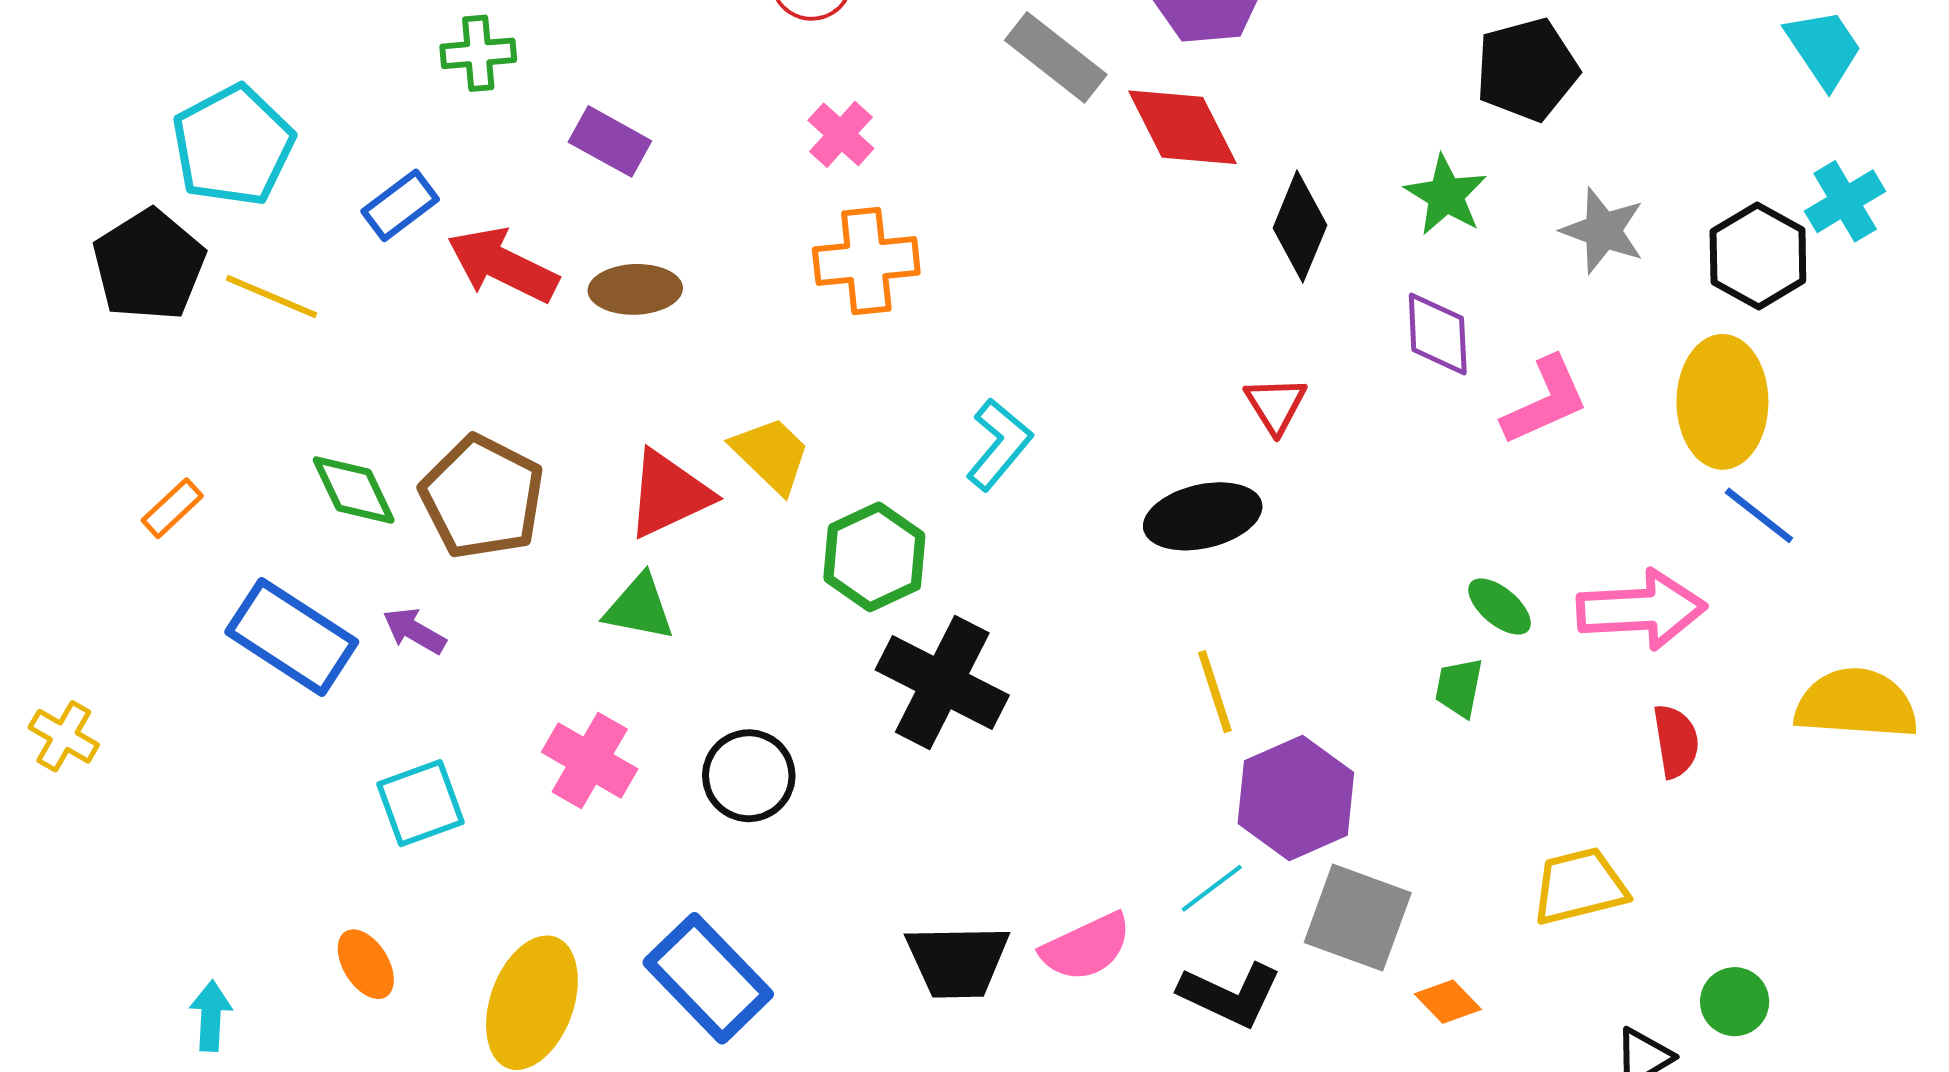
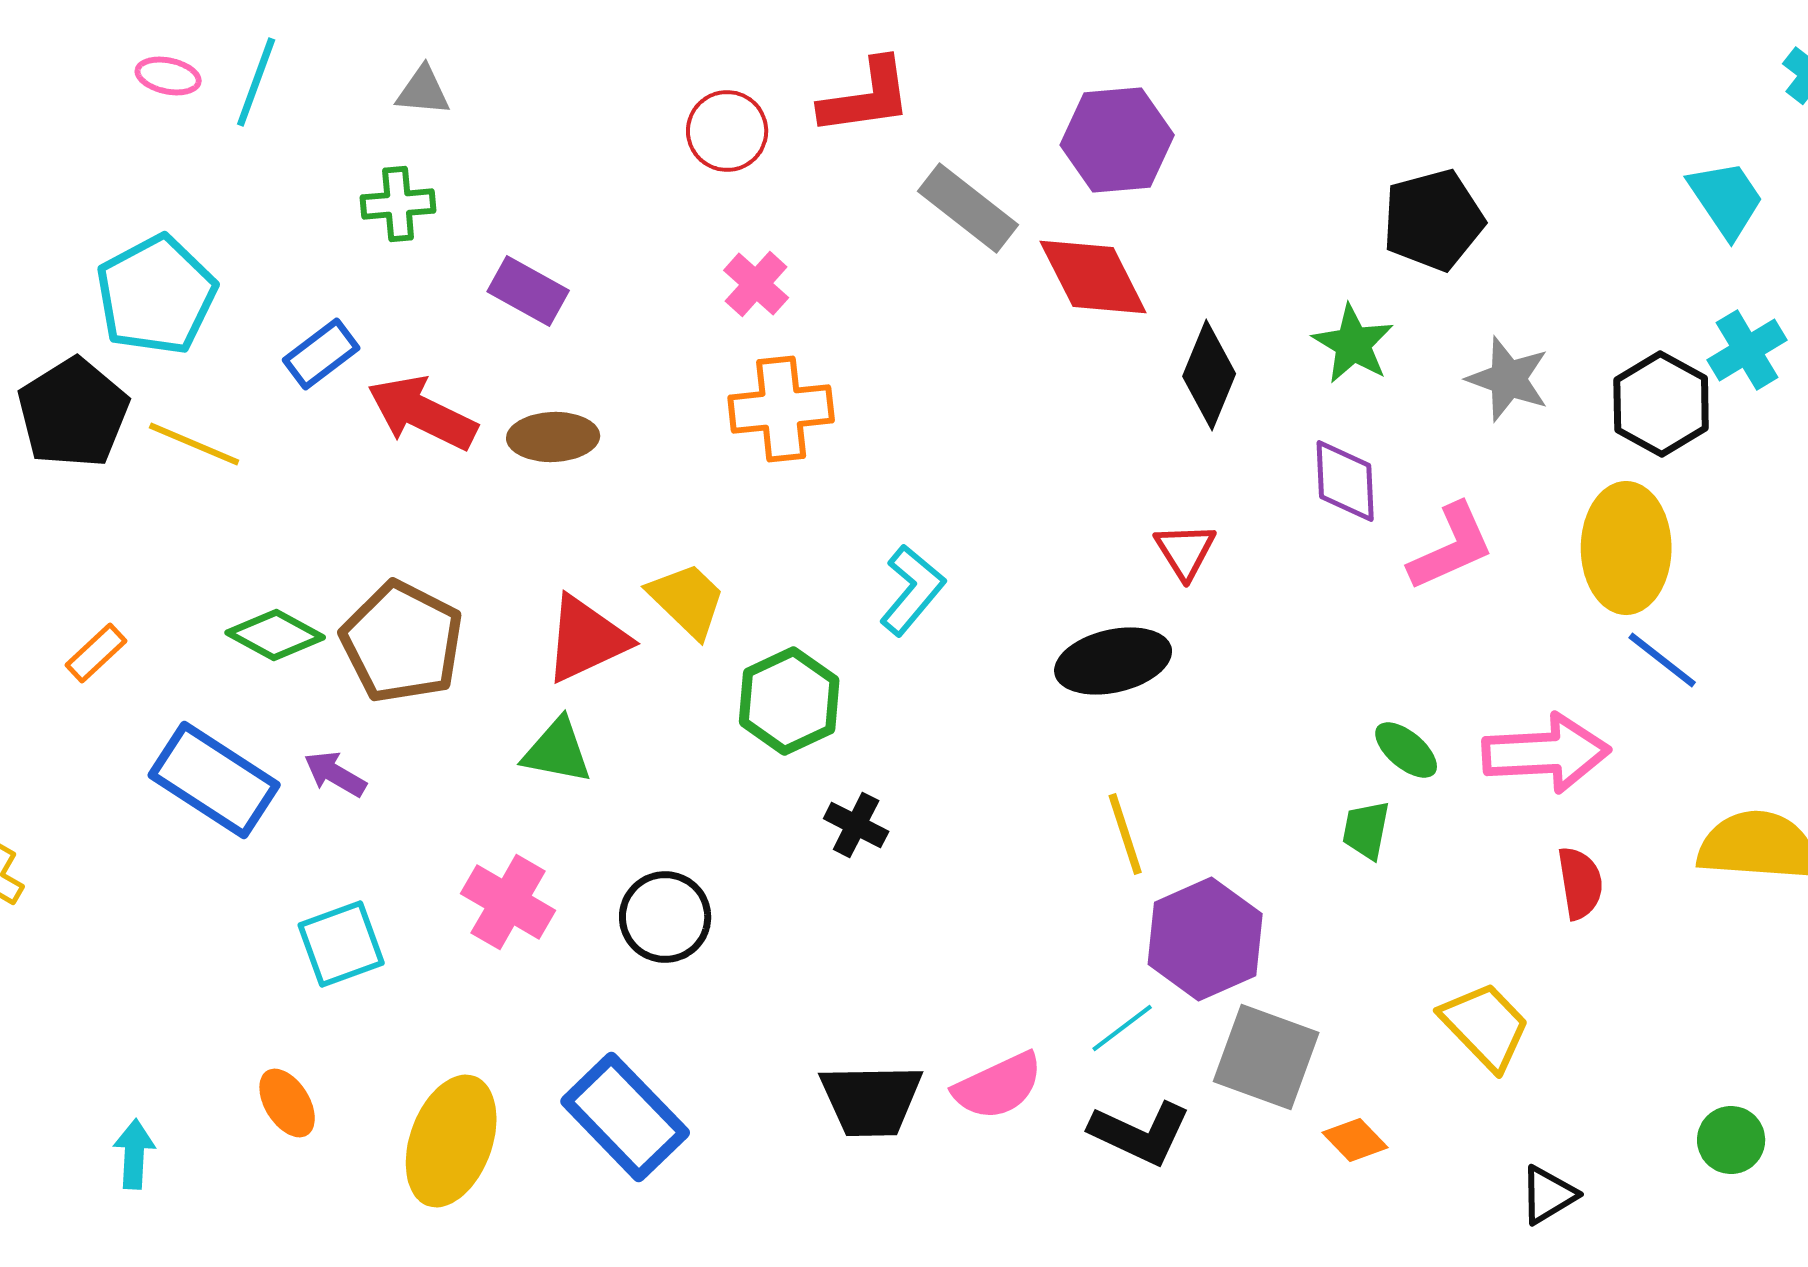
green diamond: (354, 490) -> (275, 635), turned -36
black cross: (942, 683) -> (856, 825), size x0.5
yellow trapezoid: (1580, 886) -> (1485, 1026), turned 60
green circle: (1735, 1002) -> (1731, 1140), moved

